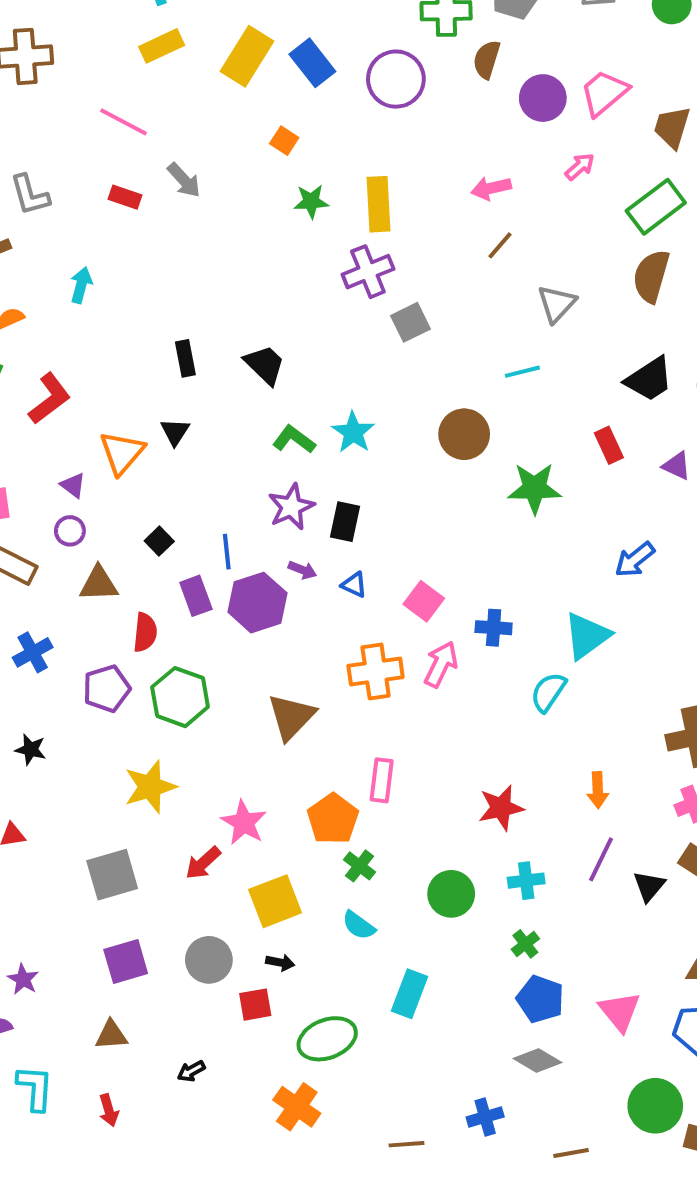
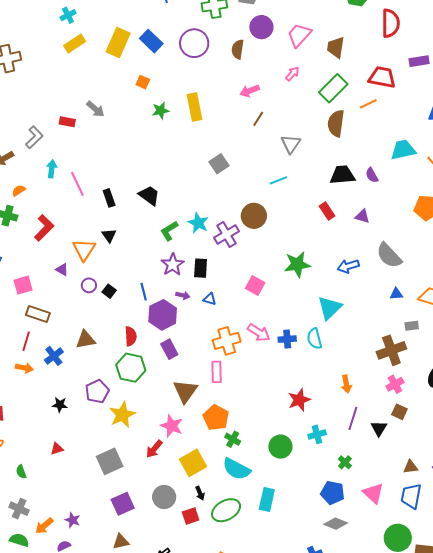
brown semicircle: (487, 59) -> (238, 49), moved
purple circle: (543, 98) -> (261, 27), moved
pink line: (123, 122) -> (77, 184), moved, turned 45
gray L-shape: (30, 195) -> (34, 137), moved, turned -110
purple cross: (368, 272) -> (227, 234), moved
black trapezoid: (649, 379) -> (342, 175), turned -144
green L-shape: (294, 439) -> (169, 231), turned -60
green star: (534, 488) -> (297, 264), moved
purple circle: (70, 531) -> (89, 285), moved
blue arrow: (635, 560) -> (348, 266), turned 30
brown triangle: (99, 584) -> (86, 340), moved
purple rectangle: (196, 596) -> (169, 349), moved
pink square: (424, 601) -> (255, 286), moved
blue cross: (494, 628) -> (287, 339), moved
red semicircle: (145, 632) -> (131, 336), moved
pink arrow: (441, 664) -> (259, 333), turned 105
purple pentagon: (107, 689) -> (97, 391), moved
cyan semicircle: (548, 692) -> (314, 339), turned -40
brown triangle: (291, 717) -> (185, 391), moved
pink rectangle: (382, 780) -> (217, 372), moved
cyan semicircle: (359, 925) -> (237, 469), size x1.6
green cross: (525, 944) -> (345, 462), moved
black arrow: (280, 962) -> (200, 493), turned 64
green ellipse: (327, 1039) -> (226, 510), moved

